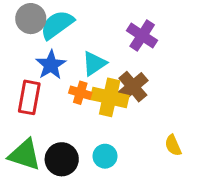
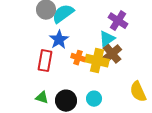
cyan triangle: (94, 63) -> (107, 39), moved
yellow semicircle: (173, 145) -> (138, 92), size x1.5
green triangle: (25, 155) -> (42, 98), size x0.6

